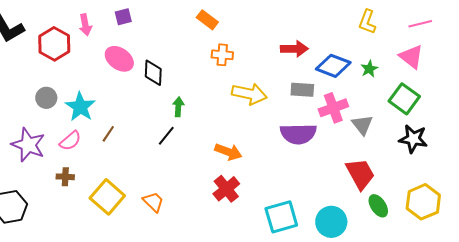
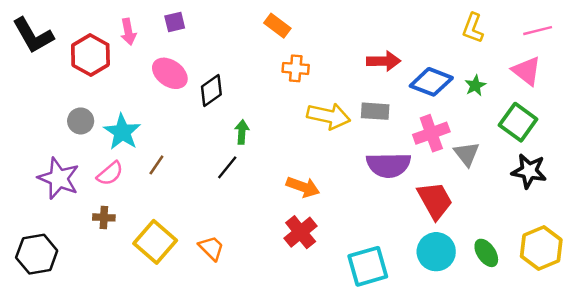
black diamond: (153, 73) -> (211, 90), turned 52
gray rectangle: (302, 90) -> (375, 111), moved
red trapezoid: (360, 174) -> (435, 200), moved
cyan circle: (331, 222) -> (436, 252), moved

